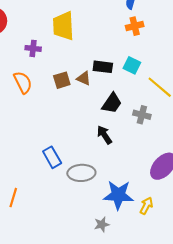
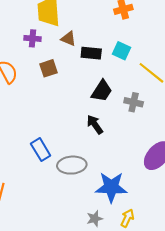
purple cross: (33, 48) -> (33, 38), moved
brown triangle: (84, 78) -> (68, 39), moved
yellow arrow: (146, 206) -> (127, 218), moved

